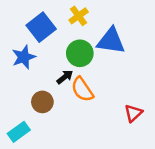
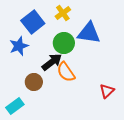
black arrow: (65, 77) -> (52, 62), size x1.5

